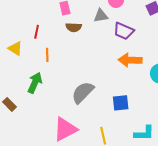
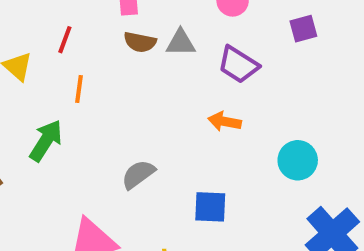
gray triangle: (101, 16) -> (181, 43), moved
orange arrow: (130, 60) -> (225, 122), moved, size x0.7
gray semicircle: (83, 92) -> (138, 174), size x0.7

